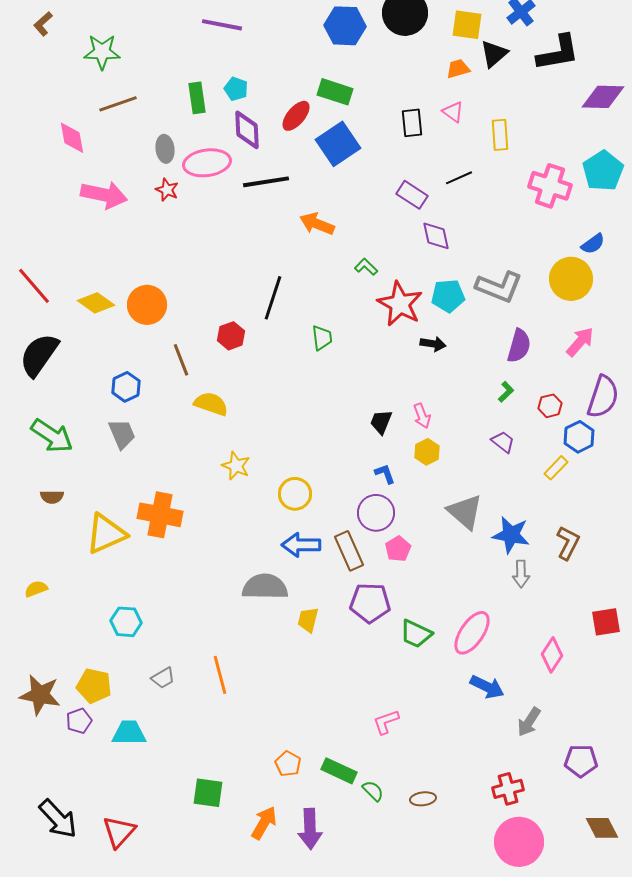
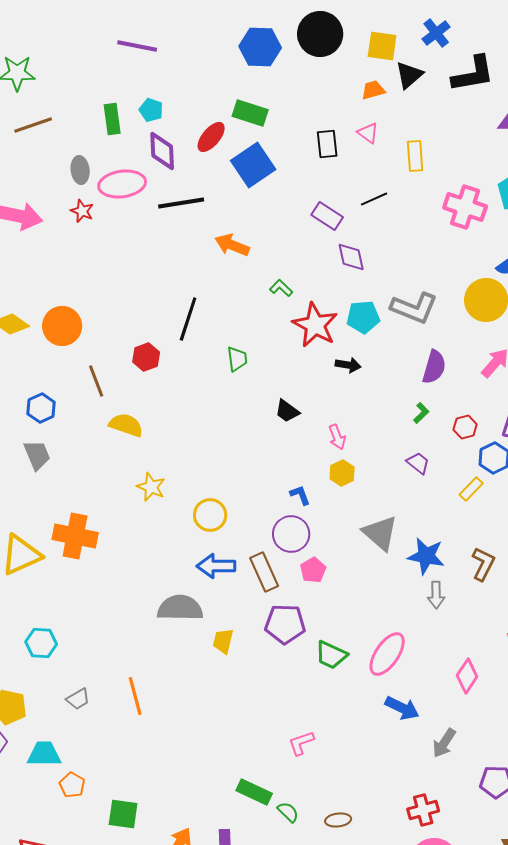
black trapezoid: (381, 422) -> (287, 411), moved, turned -76
orange pentagon: (288, 764) -> (72, 785), moved

